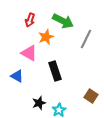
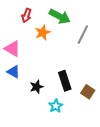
pink triangle: (29, 53) -> (12, 49), moved
black rectangle: (55, 71) -> (65, 81), moved
black star: (39, 103) -> (37, 87), moved

